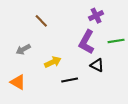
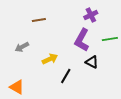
brown line: (41, 21) -> (39, 20), turned -56
black line: (70, 80) -> (66, 76), turned -49
orange triangle: (18, 82) -> (17, 87), moved

